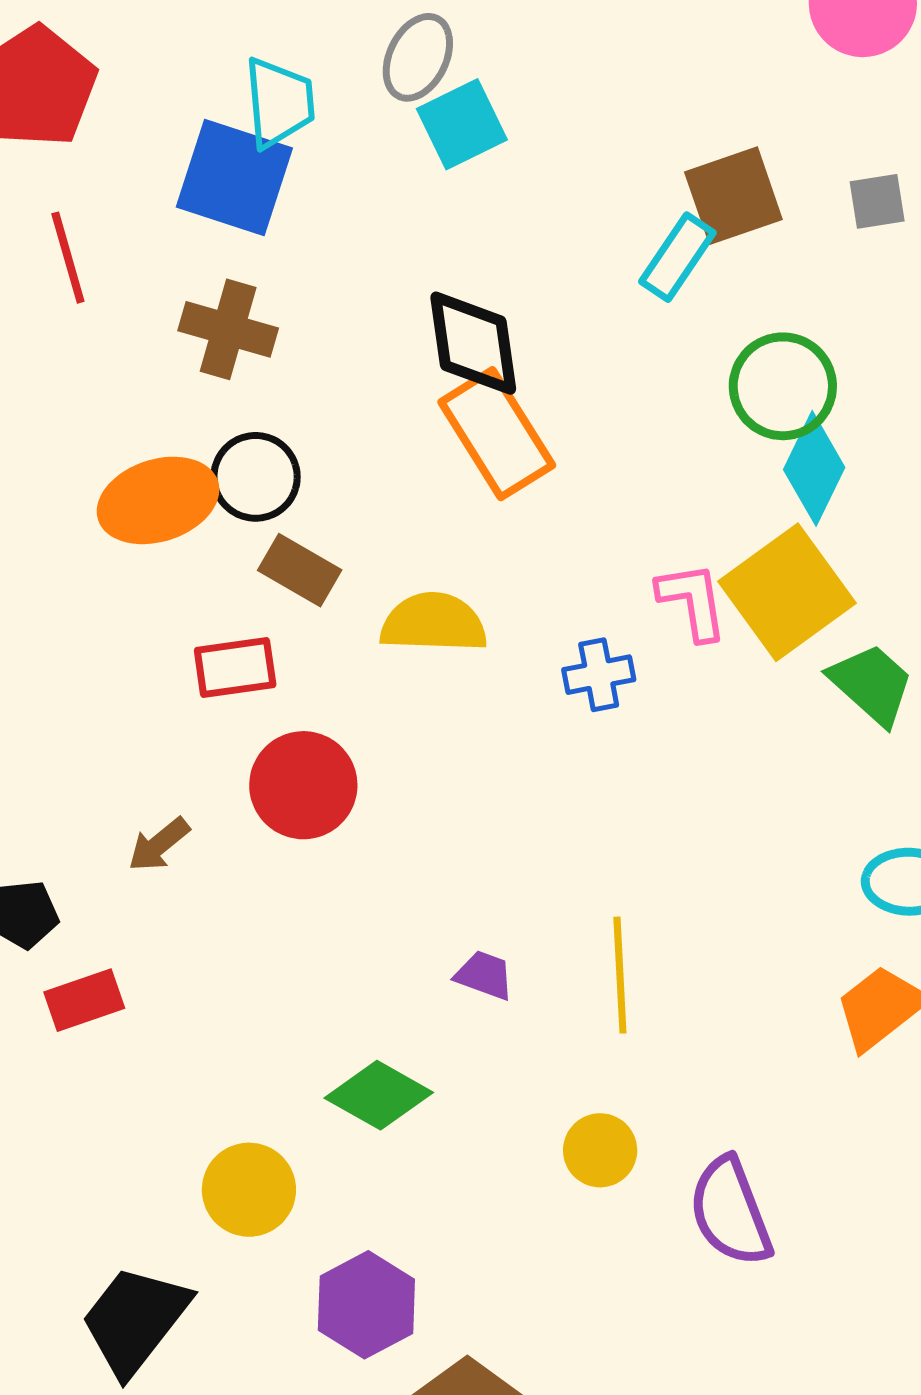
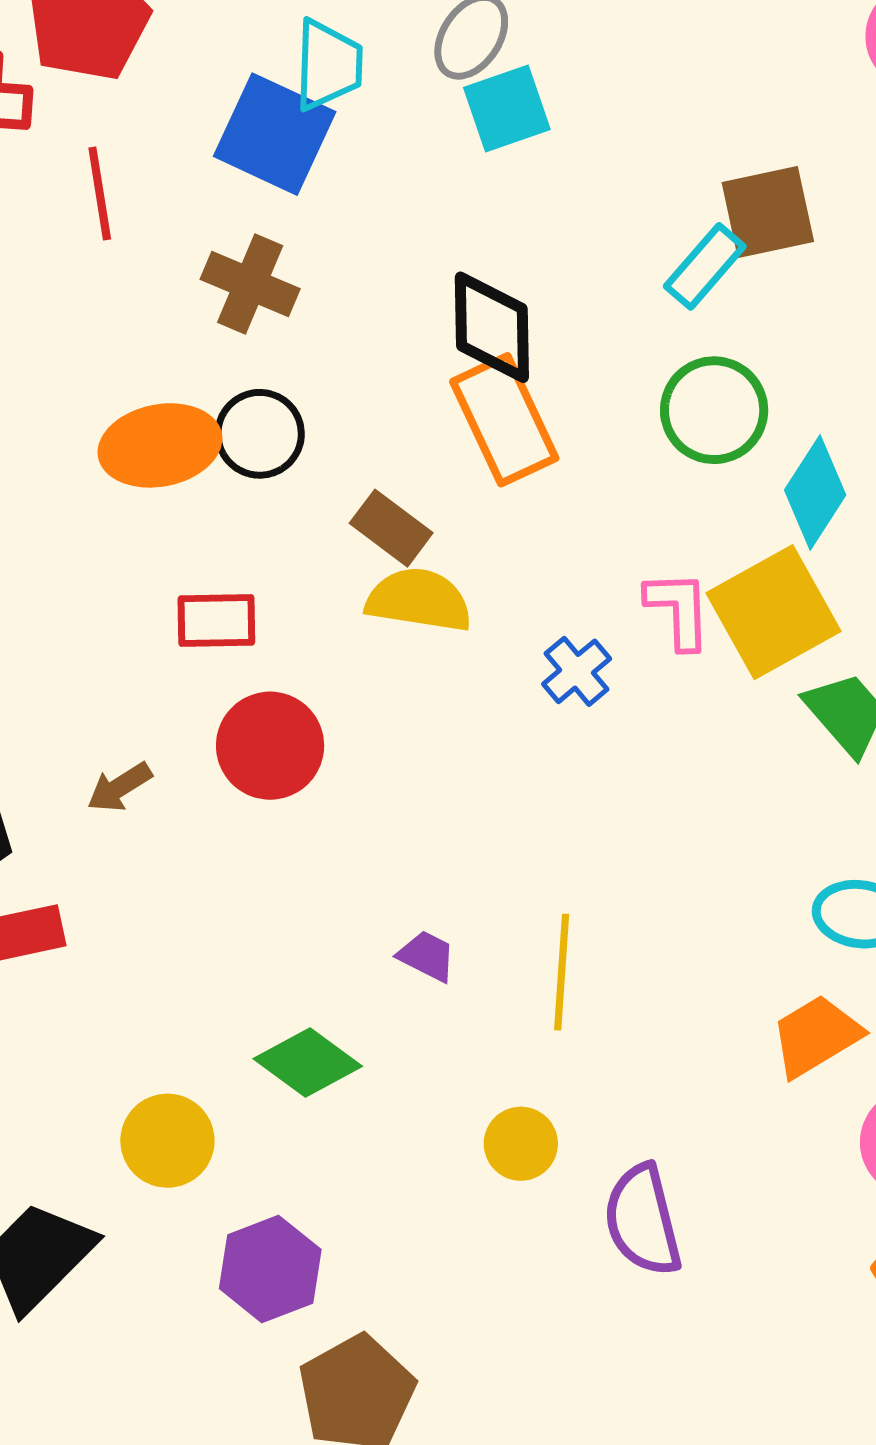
green circle: (783, 386) -> (714, 410), moved
brown rectangle: (300, 570) -> (391, 528), moved
blue cross: (599, 675) -> (577, 671), turned -36

